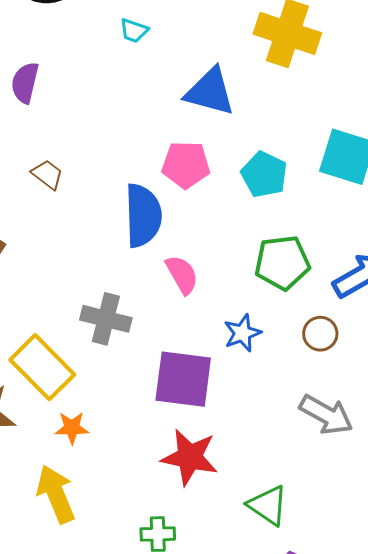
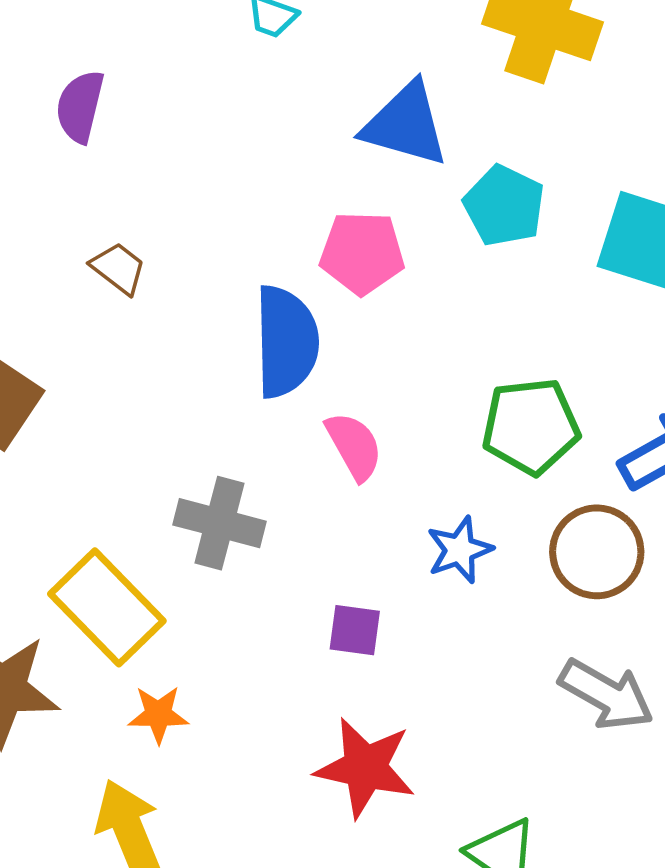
cyan pentagon: (264, 175) -> (504, 206), moved
brown circle: (320, 334) -> (597, 552), size x1.5
purple square: (183, 379) -> (355, 630), size x0.5

